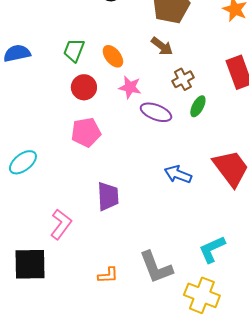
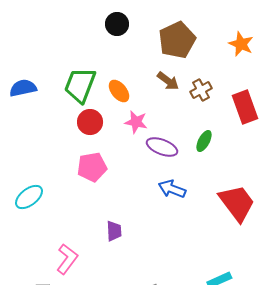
green trapezoid: (74, 50) -> (80, 85), size x1.5
brown cross: (183, 79) -> (201, 90), moved
blue arrow: (178, 174) -> (172, 189), moved
purple trapezoid: (108, 196) -> (114, 231), size x0.7

